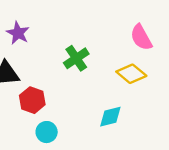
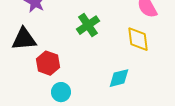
yellow diamond: (131, 74) -> (138, 39), turned 44

